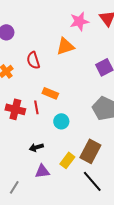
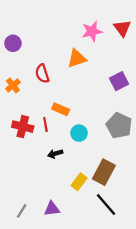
cyan circle: (61, 121) -> (79, 133), moved
black arrow: (36, 147) -> (55, 154), moved
purple triangle: (42, 171) -> (52, 209), moved

